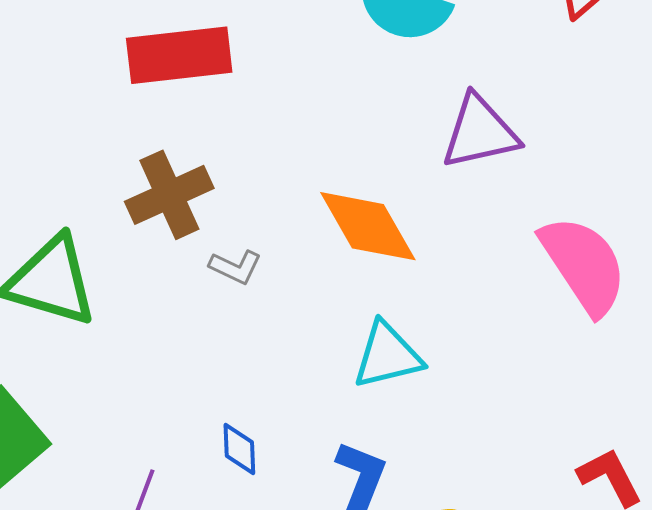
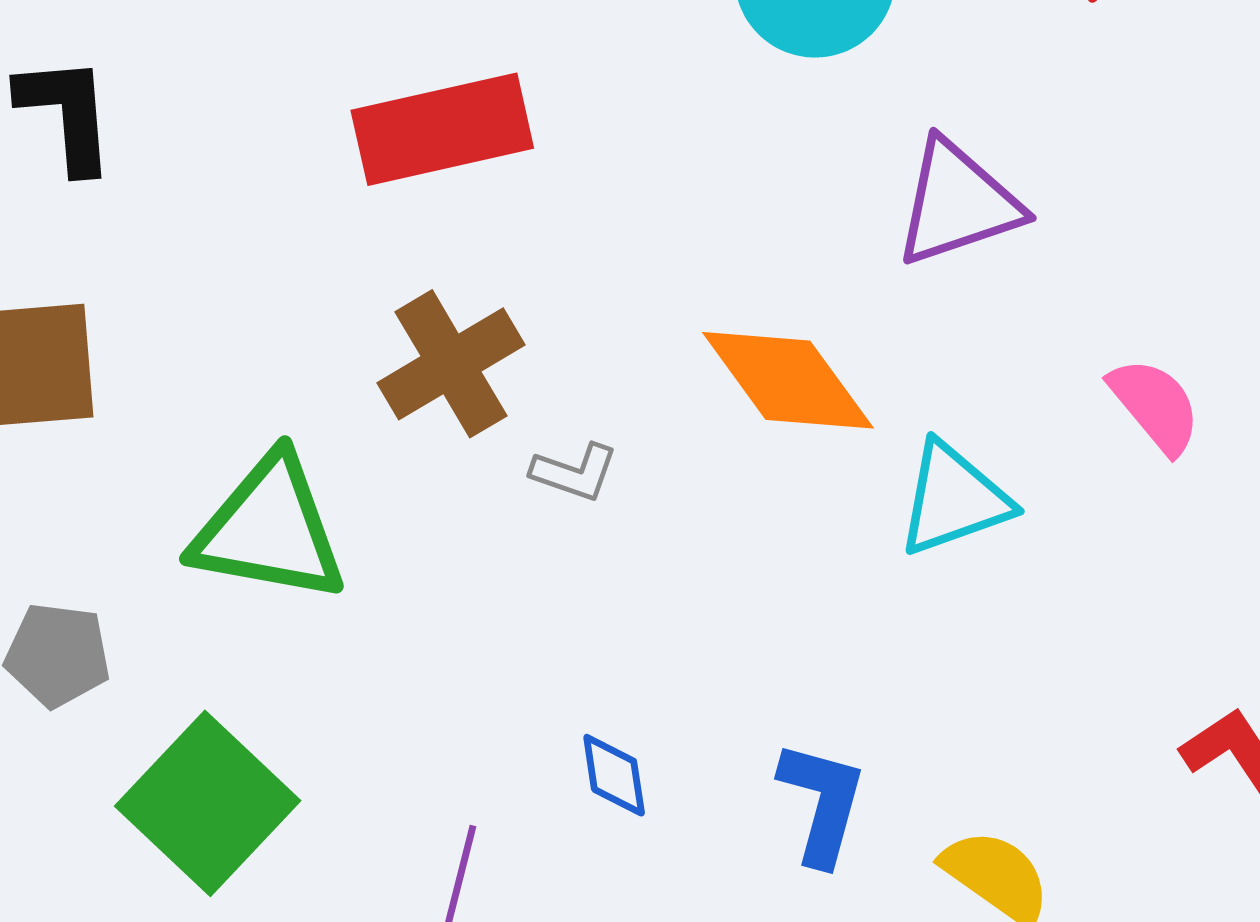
pink semicircle: (584, 265) -> (1155, 406), size x0.6
cyan triangle: (388, 355) -> (954, 499), moved

